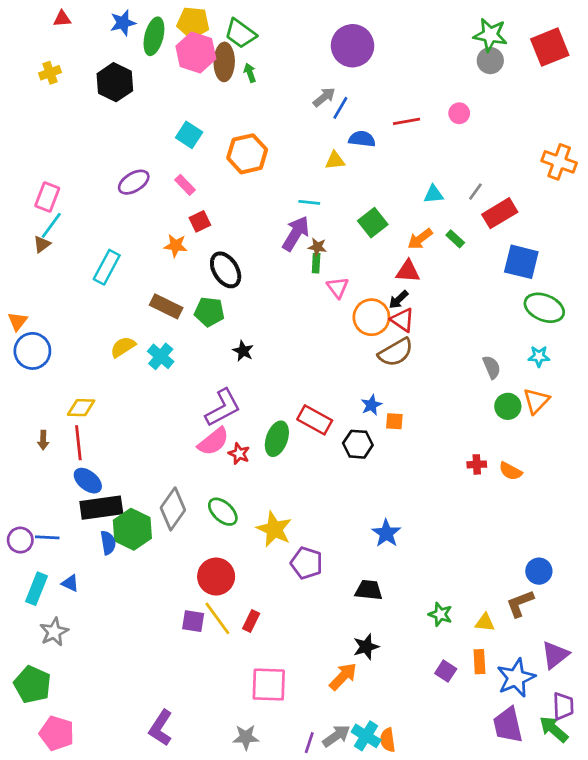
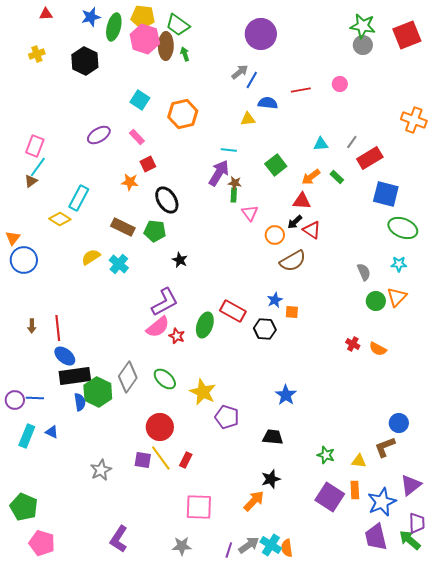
orange circle: (371, 317) -> (275, 235), size x0.7
red triangle: (402, 320) -> (312, 230), moved
yellow diamond: (81, 408) -> (60, 219), moved, turned 30
red cross: (477, 464) -> (353, 344), turned 32
gray star: (54, 632) -> (101, 470), moved
purple square: (446, 671) -> (330, 497), size x1.8

